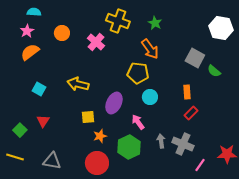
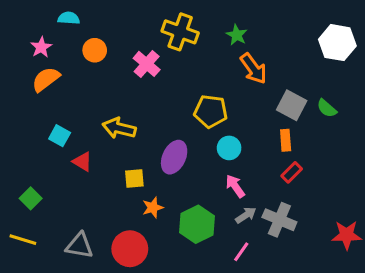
cyan semicircle: (34, 12) -> (69, 18), moved
orange arrow: (150, 49) -> (253, 69), moved
gray square: (195, 58) -> (292, 105), moved
red triangle: (43, 121) -> (82, 162), moved, turned -32
pink arrow: (138, 122) -> (235, 186), moved
gray arrow: (161, 141) -> (246, 215), turned 64
red circle: (97, 163) -> (130, 249), moved
pink line: (200, 165) -> (241, 252), moved

